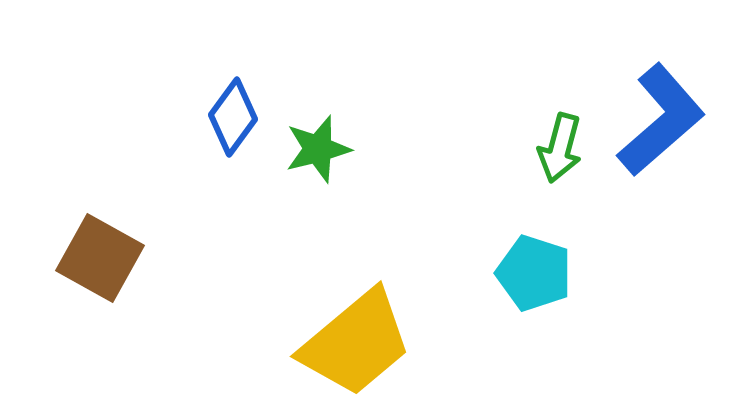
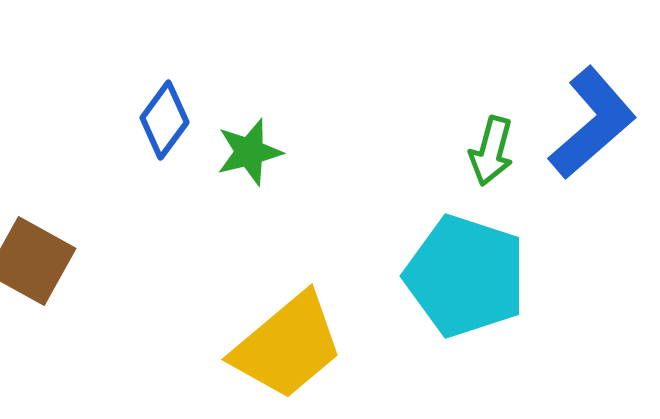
cyan pentagon: (534, 273) -> (465, 276), size x1.6

